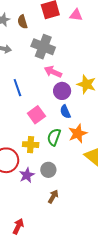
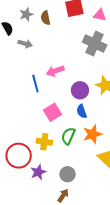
gray cross: (43, 47) -> (95, 43), moved
pink arrow: (53, 72) -> (55, 71), moved, turned -48
gray circle: (48, 170) -> (68, 174), moved

